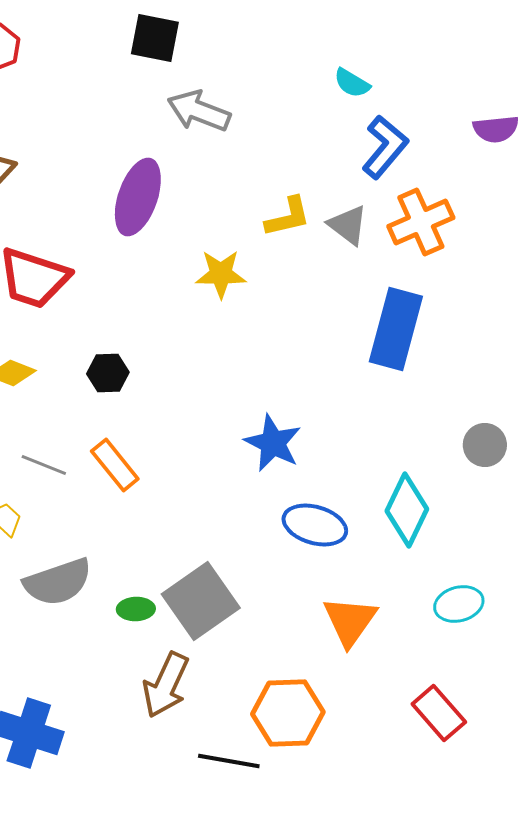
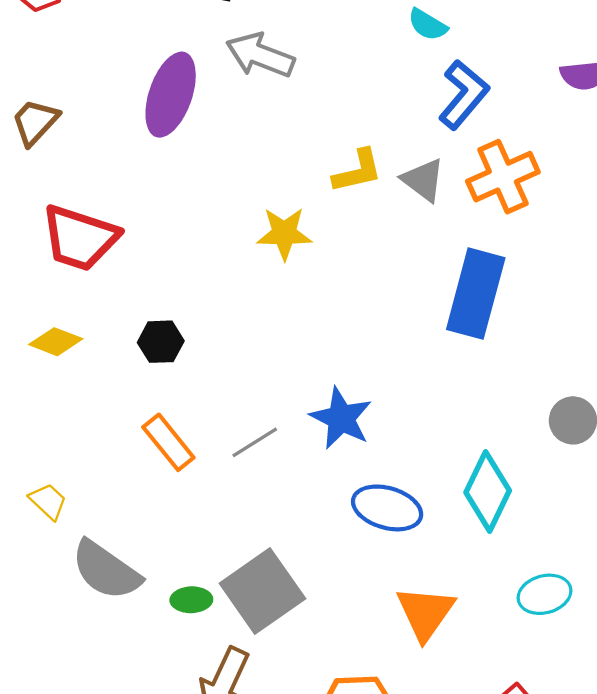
purple ellipse: (138, 197) -> (171, 95), moved
gray line: (44, 465) -> (255, 442), moved, turned -54
gray semicircle: (58, 582) -> (106, 570), turned 54

